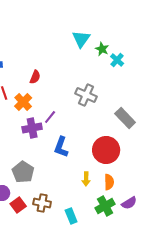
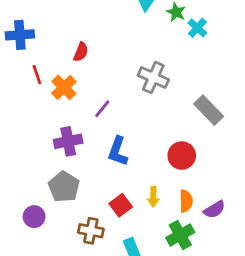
purple cross: (32, 128) -> (68, 141), moved
red circle: (106, 150) -> (182, 156), size x0.7
purple semicircle: (129, 203) -> (214, 209), moved
red square: (18, 205) -> (121, 205), moved

